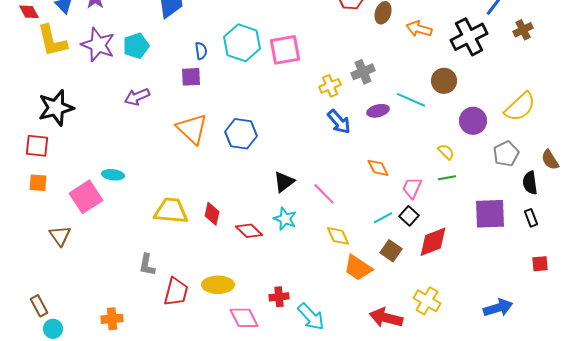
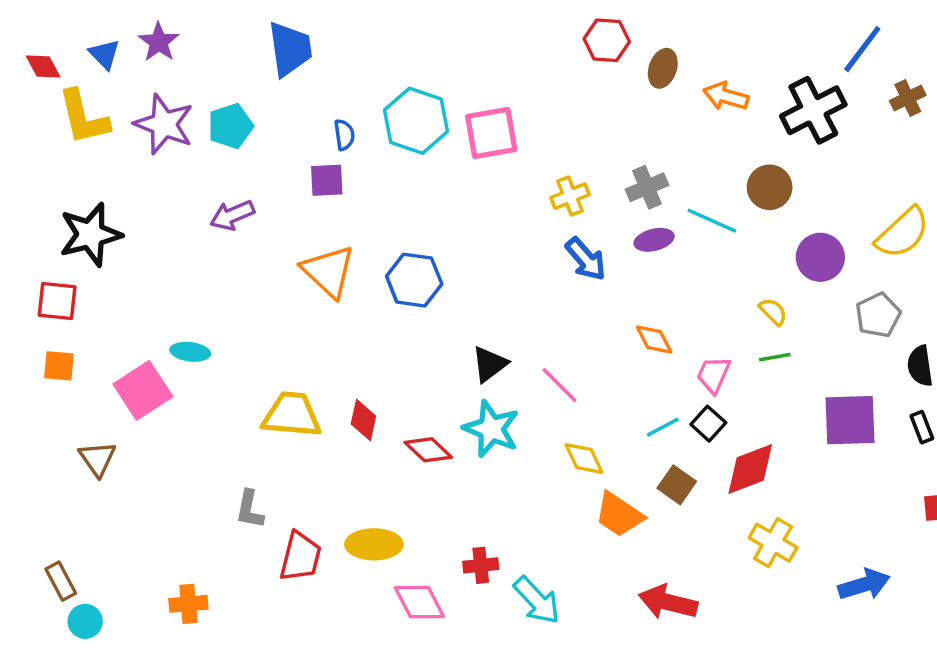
gray cross: (363, 72) -> (647, 187), moved
cyan star: (285, 219) -> (491, 429), size x1.4
yellow cross: (427, 301) -> (773, 543), moved

